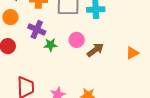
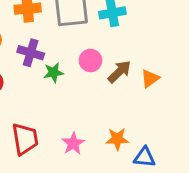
orange triangle: (132, 53) -> (150, 78), moved

